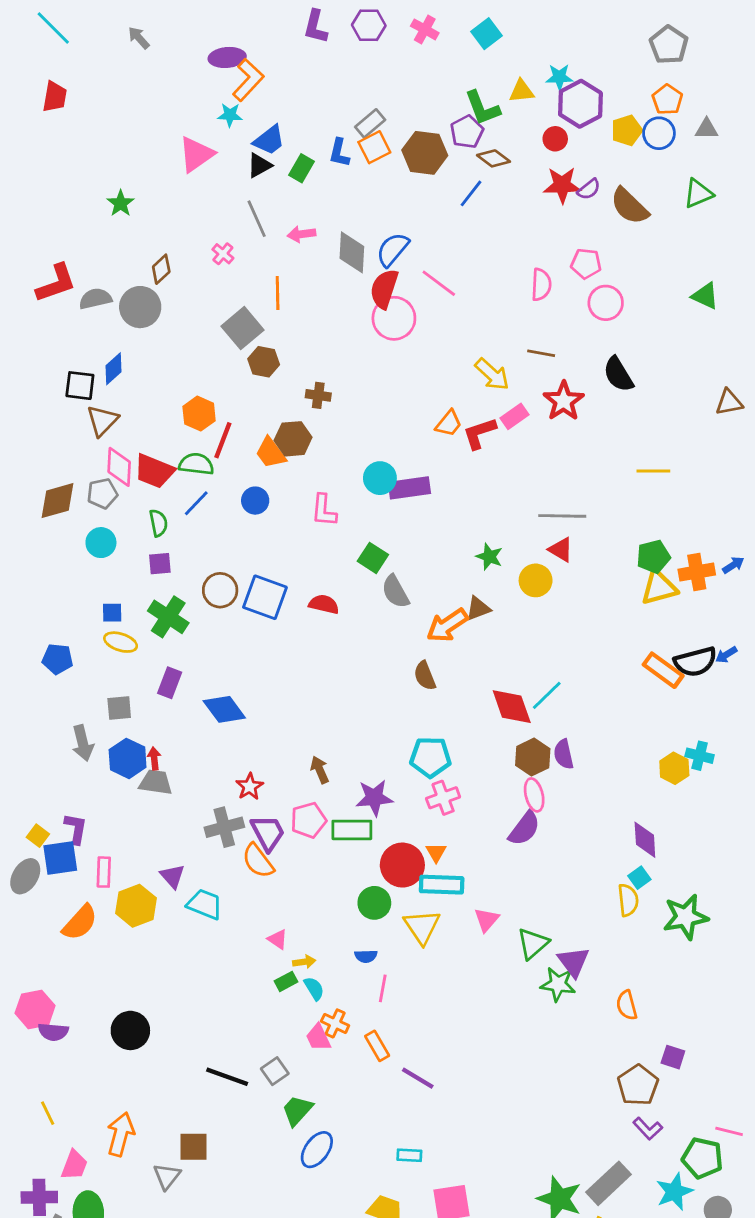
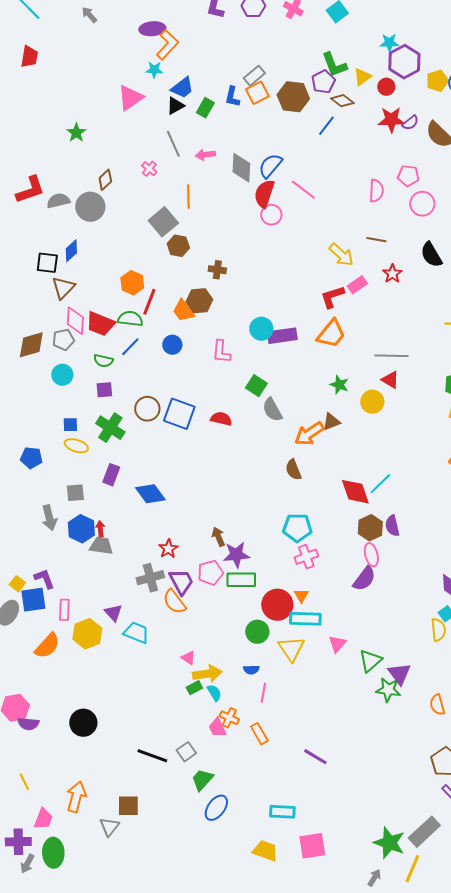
yellow triangle: (522, 91) -> (362, 77), moved, turned -30
pink circle: (394, 318) -> (271, 215), size x0.7
red star: (564, 401) -> (392, 274), size x0.7
orange trapezoid: (449, 423) -> (331, 334), moved, size x1.5
green semicircle: (158, 523) -> (103, 361), turned 114
purple star: (374, 798) -> (236, 555), moved
purple L-shape: (76, 829) -> (44, 579), turned -30
yellow arrow: (304, 962) -> (207, 674), size x1.8
purple line: (418, 1078) -> (315, 757), moved
cyan rectangle: (409, 1155) -> (282, 812), size x1.4

